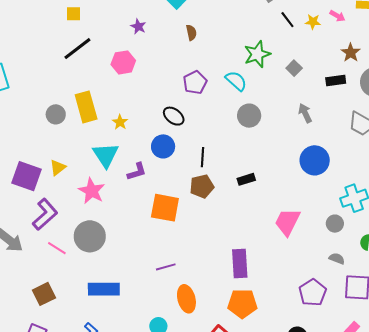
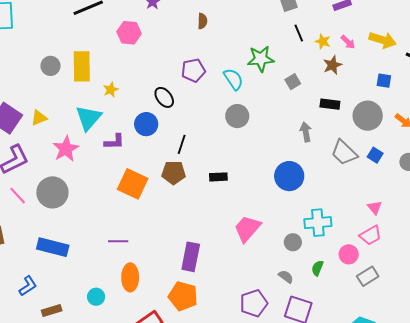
brown star: (351, 53) -> (332, 65), moved
gray arrow: (305, 113) -> (306, 132), moved

